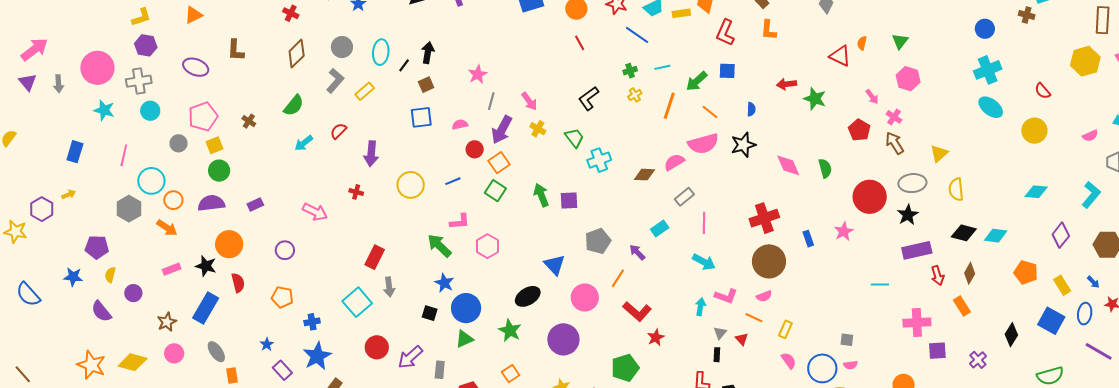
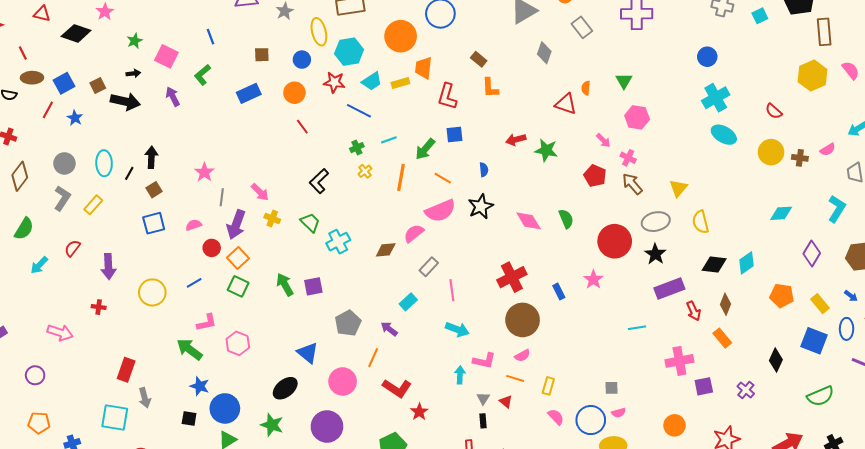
brown cross: (1027, 15) -> (800, 158), moved
cyan diamond: (996, 236) -> (747, 263), turned -35
cyan square: (357, 302) -> (115, 418), turned -32

